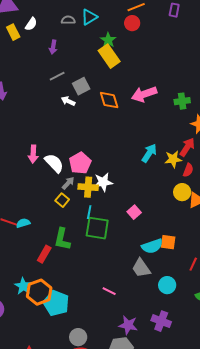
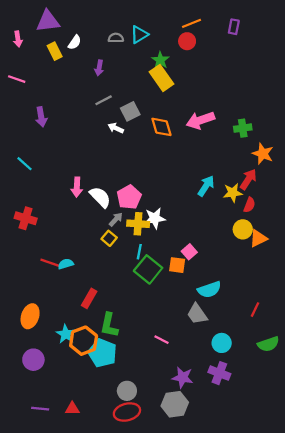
green square: (97, 228) -> (148, 269), turned 30
green L-shape: (62, 239) -> (109, 325), moved
orange square: (168, 242) -> (177, 265), moved
cyan circle: (167, 285) -> (222, 343), moved

